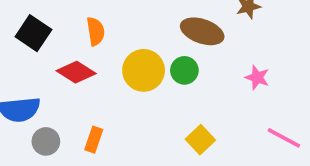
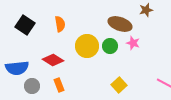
red diamond: (76, 72) -> (53, 60), moved
pink star: (257, 77) -> (133, 43), moved
orange rectangle: (94, 140) -> (59, 85), turned -40

